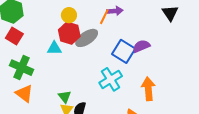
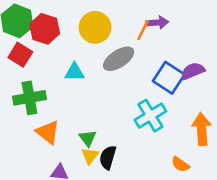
yellow circle: (69, 15) -> (95, 27), size x1.5
red hexagon: (69, 33) -> (45, 29), moved
green cross: (22, 68) -> (29, 98), turned -35
orange triangle: (24, 93) -> (48, 132), moved

